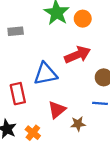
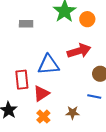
red triangle: (57, 110) -> (41, 93), moved
orange cross: (33, 133) -> (43, 117), moved

